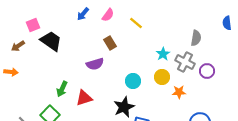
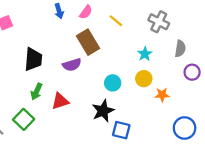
blue arrow: (83, 14) -> (59, 11), turned -56
gray semicircle: (196, 38) -> (180, 49), moved
black trapezoid: (51, 41) -> (33, 59), moved, turned 60
brown rectangle: (110, 43) -> (88, 42), size x1.6
gray cross: (185, 62) -> (159, 22), moved

